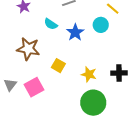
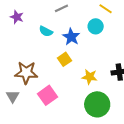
brown star: (28, 49) -> (26, 73), moved
yellow square: (58, 66) -> (64, 59), moved, turned 32
pink square: (34, 87) -> (48, 95), moved

